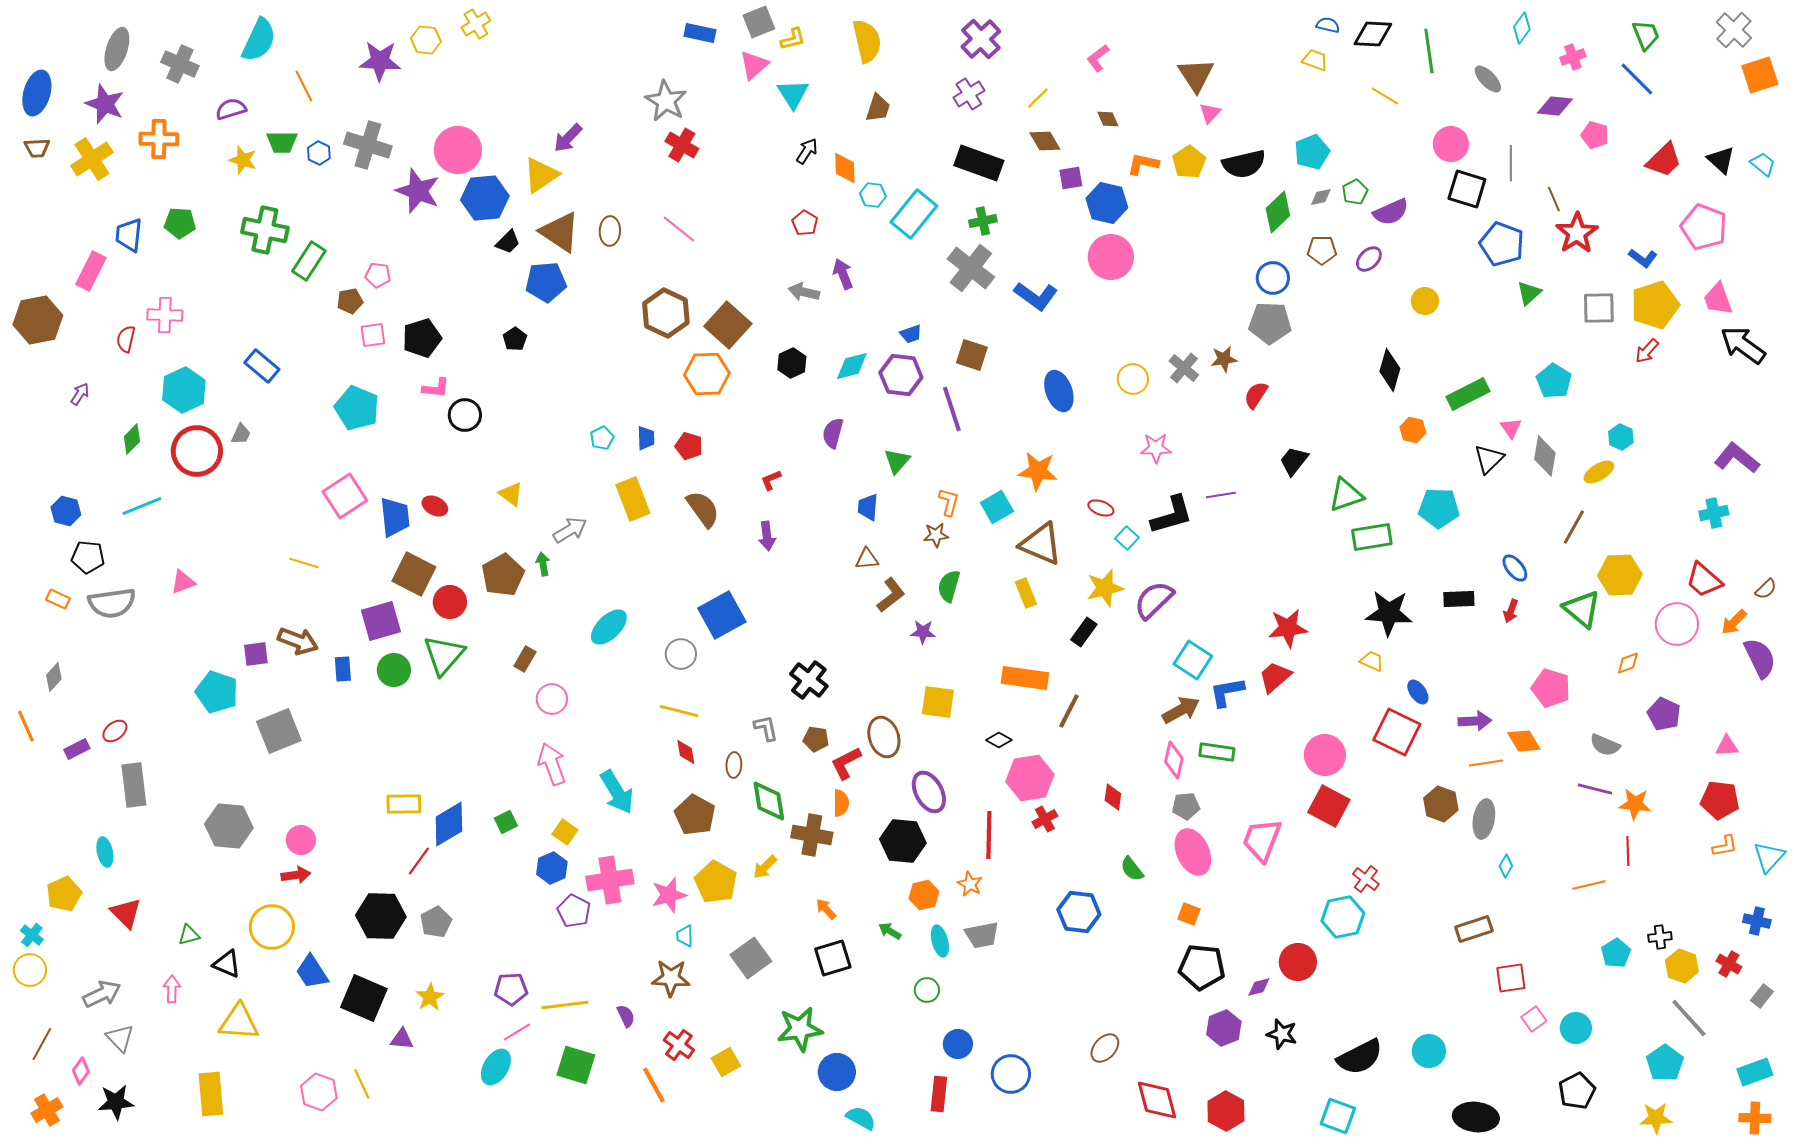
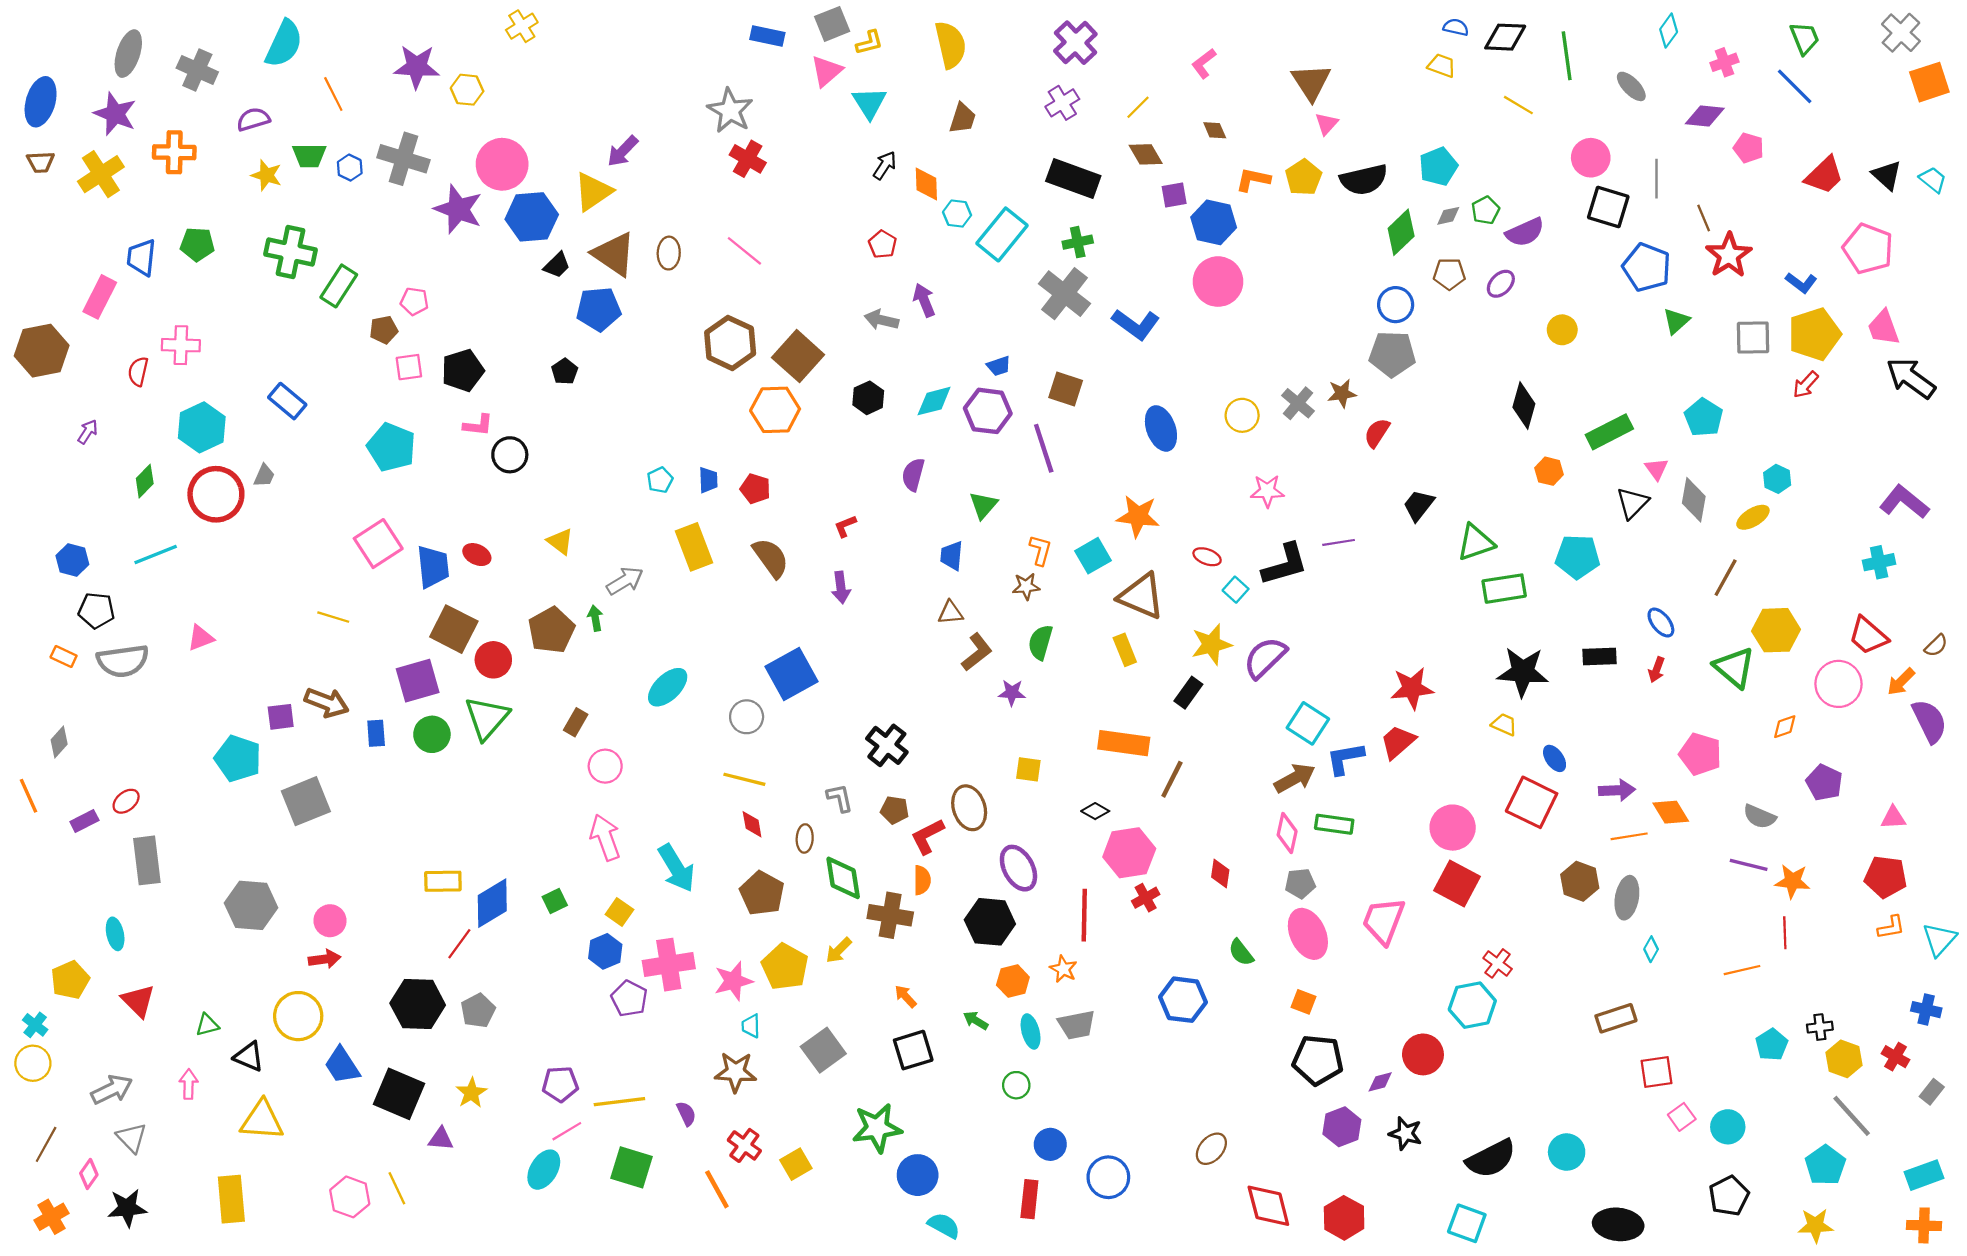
yellow hexagon: (426, 40) -> (467, 90), moved
yellow square: (938, 702) -> (1028, 769), size x0.7

